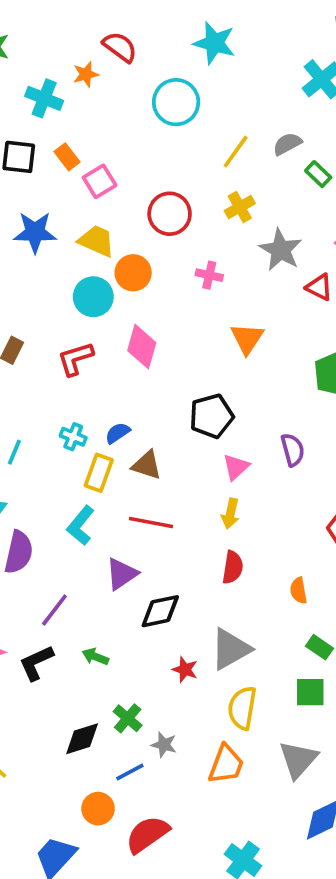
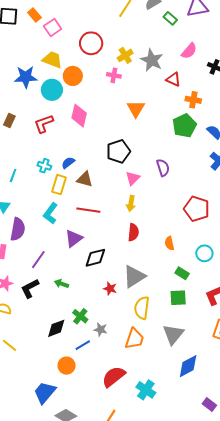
yellow cross: (240, 207) -> (125, 55), moved
blue star: (35, 232) -> (26, 77), moved
red semicircle: (147, 834) -> (114, 377), moved

